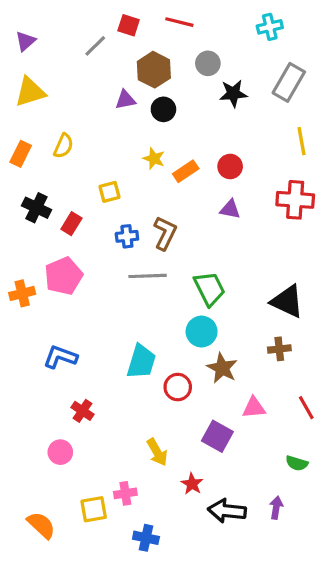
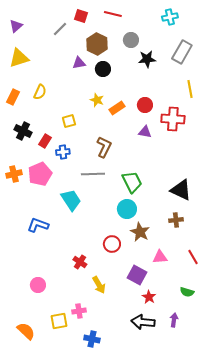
red cross: (295, 200) -> (173, 119), moved
blue cross: (127, 236) -> (63, 152), moved
orange cross: (22, 293) -> (14, 174), moved
cyan trapezoid: (141, 362) -> (71, 200), moved, turned -50
red cross: (83, 411) -> (80, 262), moved
red star: (192, 484) -> (149, 297), moved

